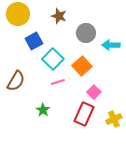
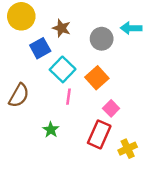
brown star: (59, 16) -> (61, 28), moved
cyan arrow: (111, 45) -> (131, 28), moved
pink line: (58, 82) -> (69, 97), turned -64
yellow cross: (114, 119) -> (128, 149), moved

